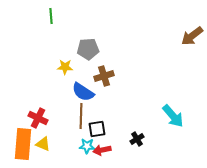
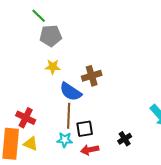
green line: (51, 16) -> (39, 16), turned -42
gray pentagon: (88, 49) -> (51, 36), moved
cyan star: (87, 146) -> (65, 140), moved

